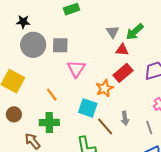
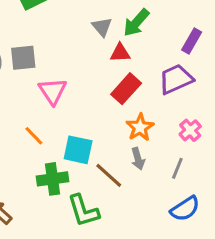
orange star: (105, 88) -> (140, 127), moved
orange line: (52, 95) -> (34, 136), moved
green cross: (49, 123) -> (53, 179), moved
gray line: (149, 127) -> (177, 168), turned 48

